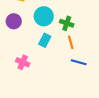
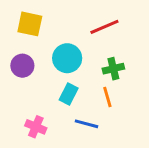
green cross: (67, 23) -> (113, 69), moved, turned -32
blue line: (79, 62) -> (87, 124), moved

